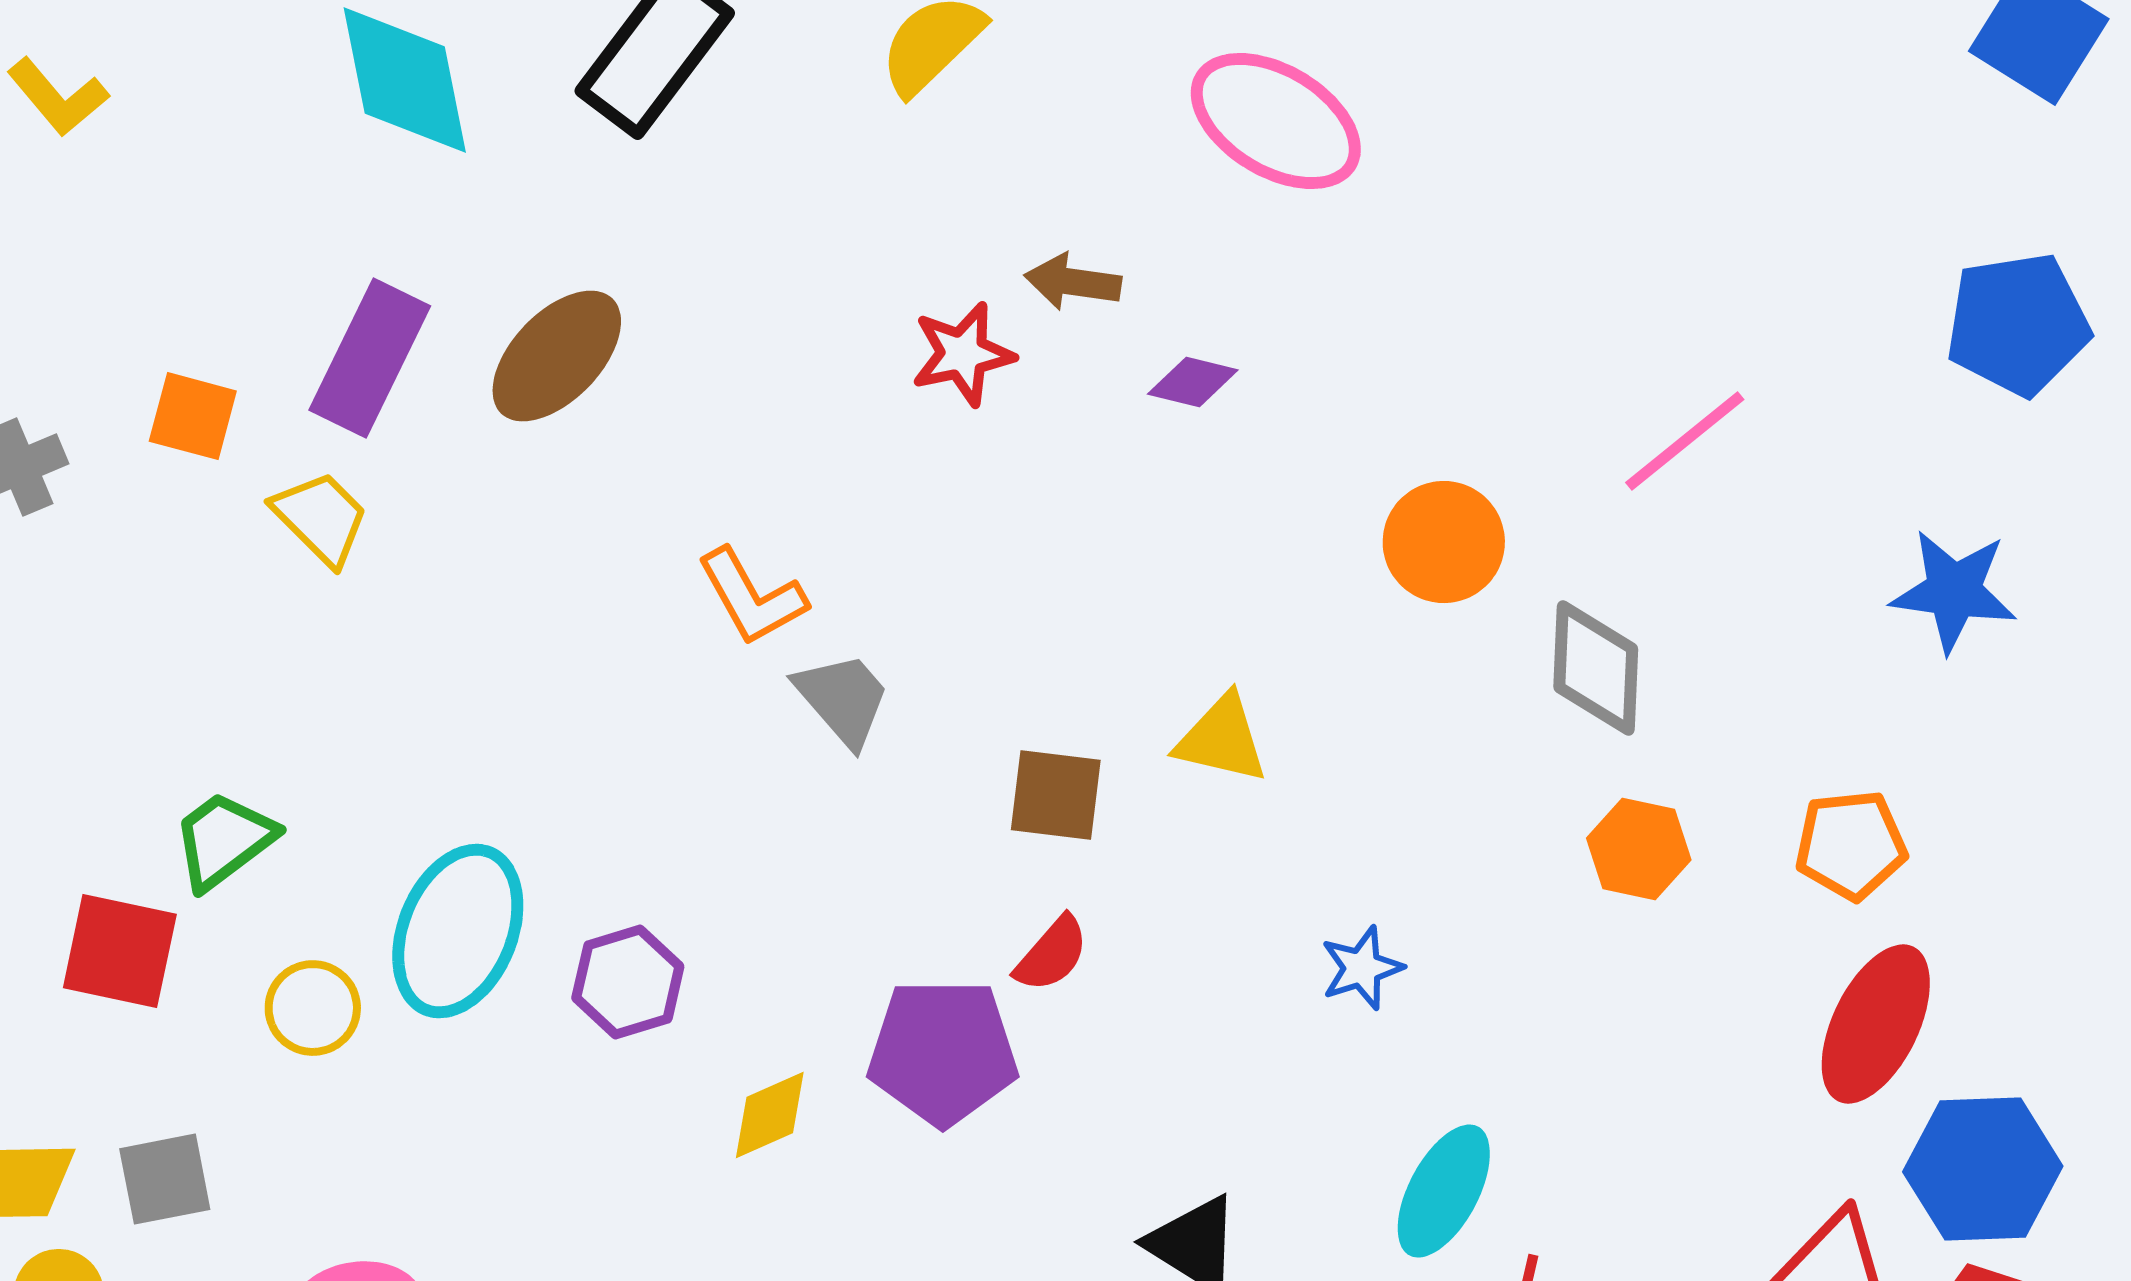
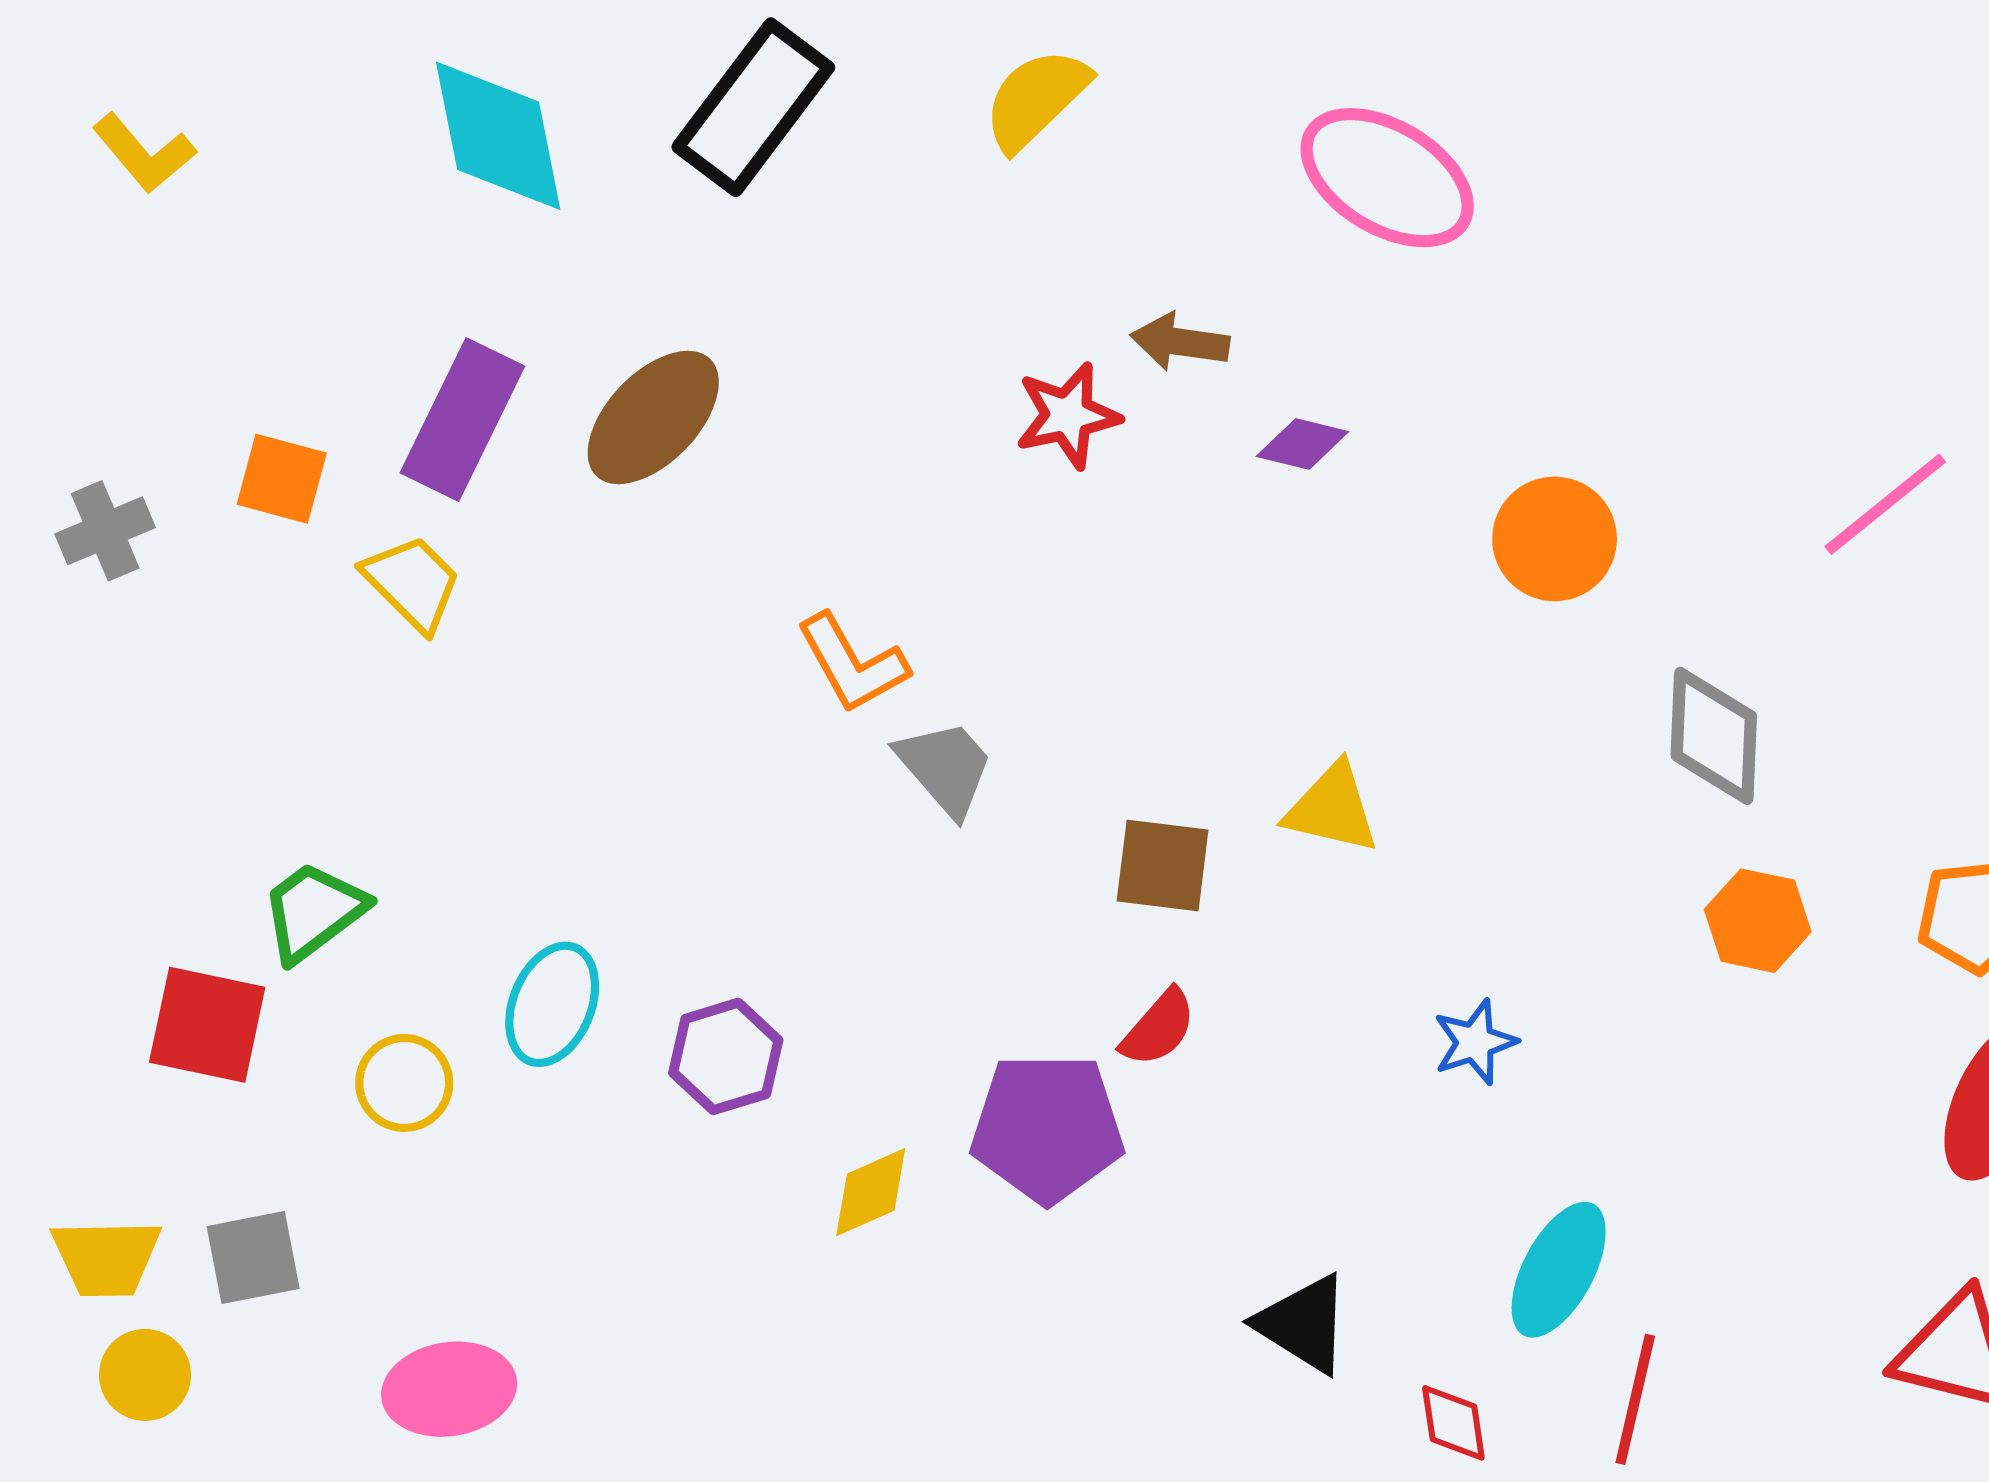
pink line: (1685, 441) -> (1885, 504), moved
orange circle: (1444, 542) -> (1555, 539), moved
cyan ellipse: (458, 931) -> (552, 1004), size x0.7

